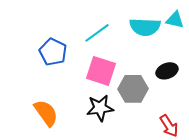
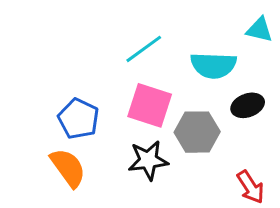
cyan semicircle: (145, 27) -> (213, 65), moved
blue pentagon: (53, 52) -> (78, 119), moved

